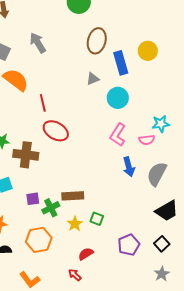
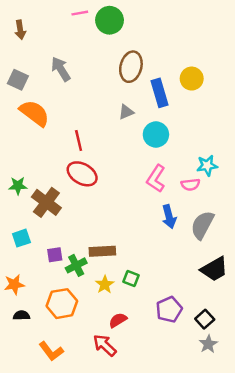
red line: (43, 103) -> (79, 140), moved
brown cross: (26, 155) -> (46, 202), turned 30
black square: (162, 244) -> (205, 319), moved
red arrow: (75, 275) -> (105, 345), size x1.5

